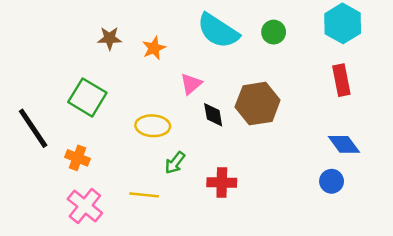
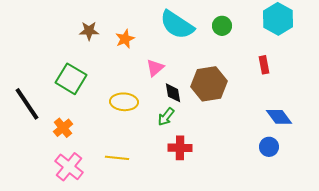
red rectangle: (341, 80) -> (264, 65), moved, size x0.7
orange cross: (77, 158) -> (63, 128), turned 30
green arrow: (175, 163) -> (166, 117), moved

